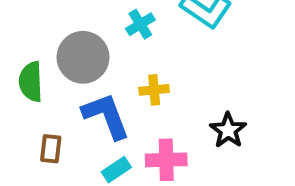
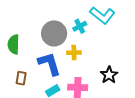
cyan cross: (140, 24) -> (80, 26), moved
gray circle: (83, 57) -> (54, 33), moved

